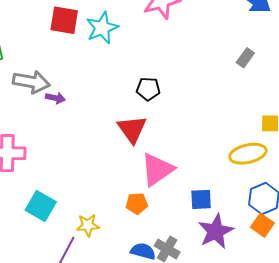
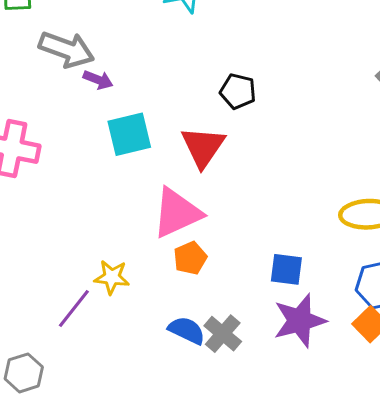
pink triangle: (157, 169) -> (177, 213), moved
orange pentagon: (137, 204) -> (190, 258), turned -30
cyan square: (41, 206) -> (129, 134), moved, turned 36

